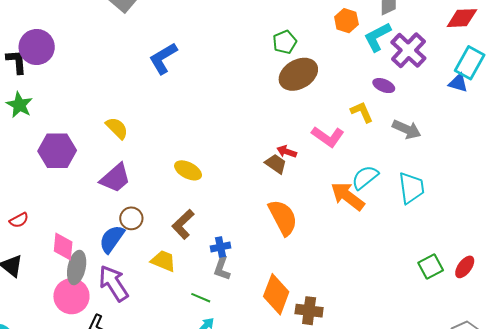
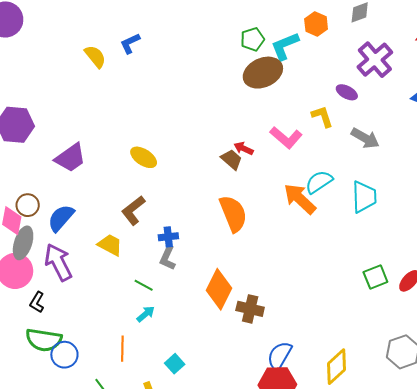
cyan L-shape: (377, 37) -> (285, 46), moved
blue L-shape: (163, 58) -> (130, 43), size x0.7
yellow semicircle: (117, 128) -> (95, 57), moved
brown circle: (131, 218) -> (28, 205), moved

